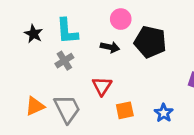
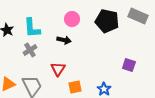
black pentagon: (150, 42) -> (107, 21), moved

